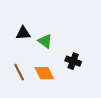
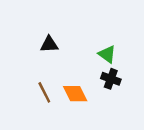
green triangle: (45, 41) -> (107, 54), moved

